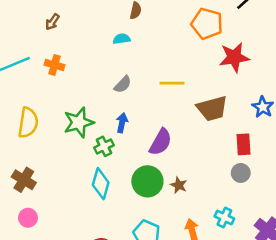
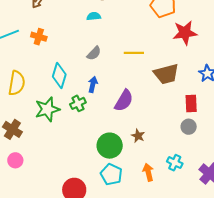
green star: (79, 122) -> (47, 109), moved
green circle: (147, 181) -> (110, 146), moved
cyan diamond: (101, 184) -> (59, 75), moved

